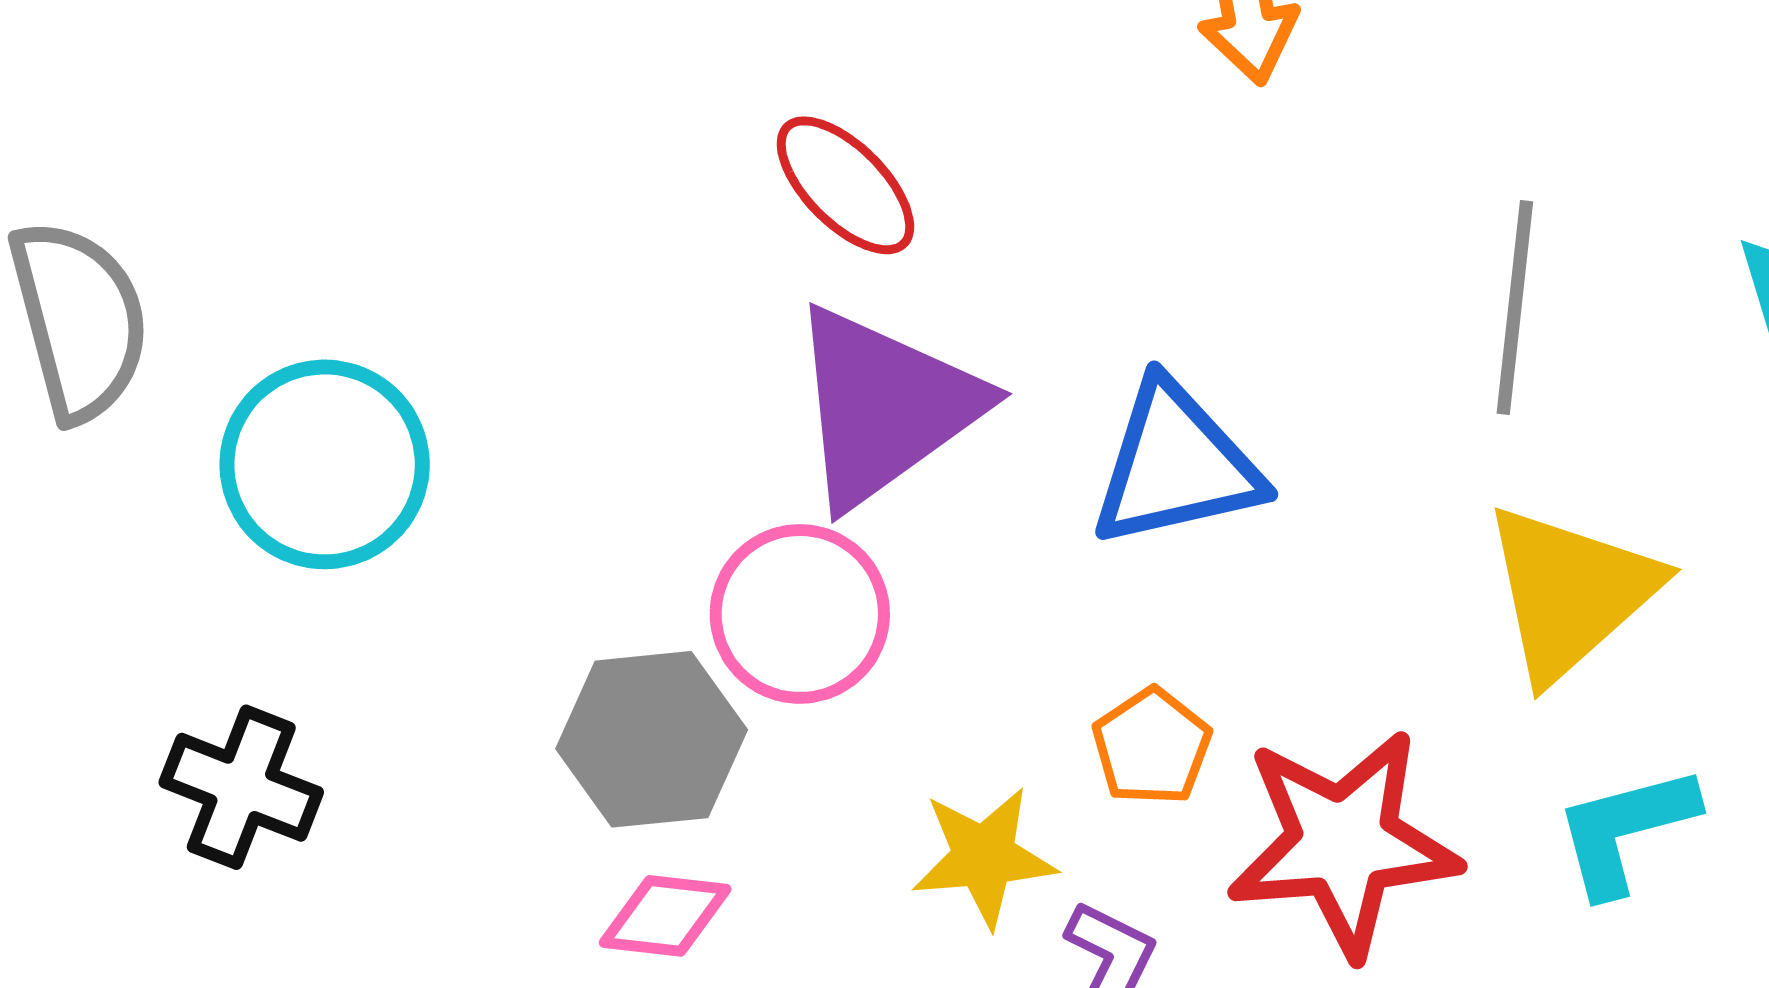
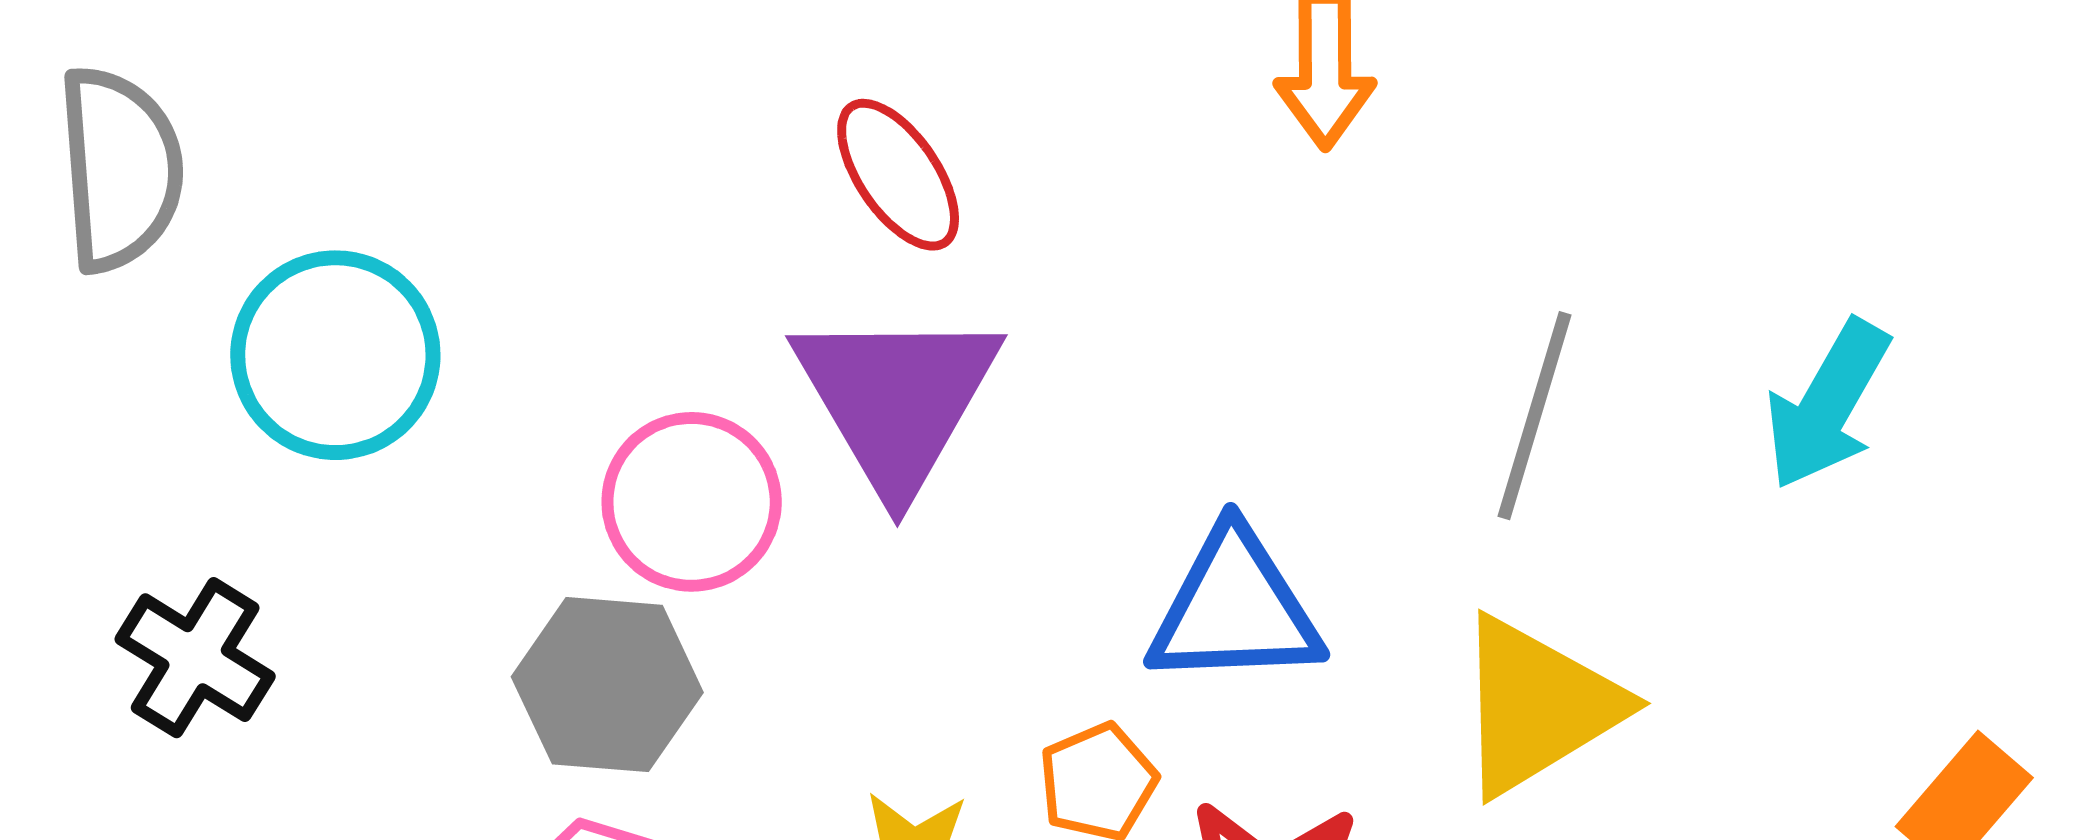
purple triangle: (885, 407) -> (897, 399), turned -35
blue triangle: (1176, 465) -> (1235, 609), moved
pink circle: (800, 614) -> (692, 502), moved

